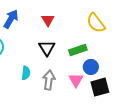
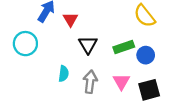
red triangle: (48, 20) -> (71, 19), moved
blue circle: (91, 67) -> (146, 55), moved

